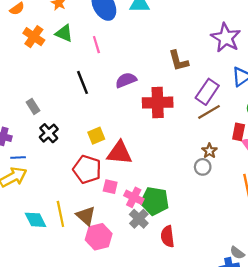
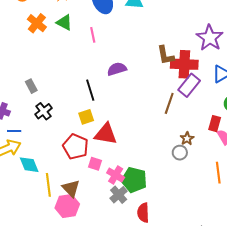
black line: (83, 82) -> (90, 90), moved
red cross: (158, 103) -> (184, 64), moved
brown line: (209, 112) -> (169, 103), moved, turned -45
cyan diamond: (36, 220) -> (29, 165), moved
pink hexagon: (99, 237) -> (67, 206), moved

